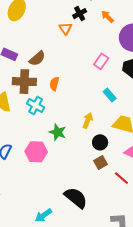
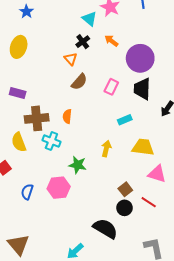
brown semicircle: (37, 58) -> (79, 82), moved
cyan rectangle: (110, 95) -> (125, 120), turned -64
black circle: (100, 142) -> (125, 208), moved

